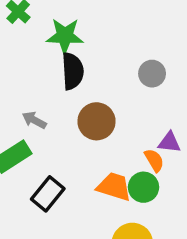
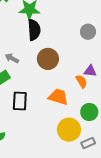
gray circle: (152, 74) -> (88, 32), moved
green circle: (143, 187) -> (89, 112), moved
black rectangle: (48, 194) -> (20, 101), turned -36

